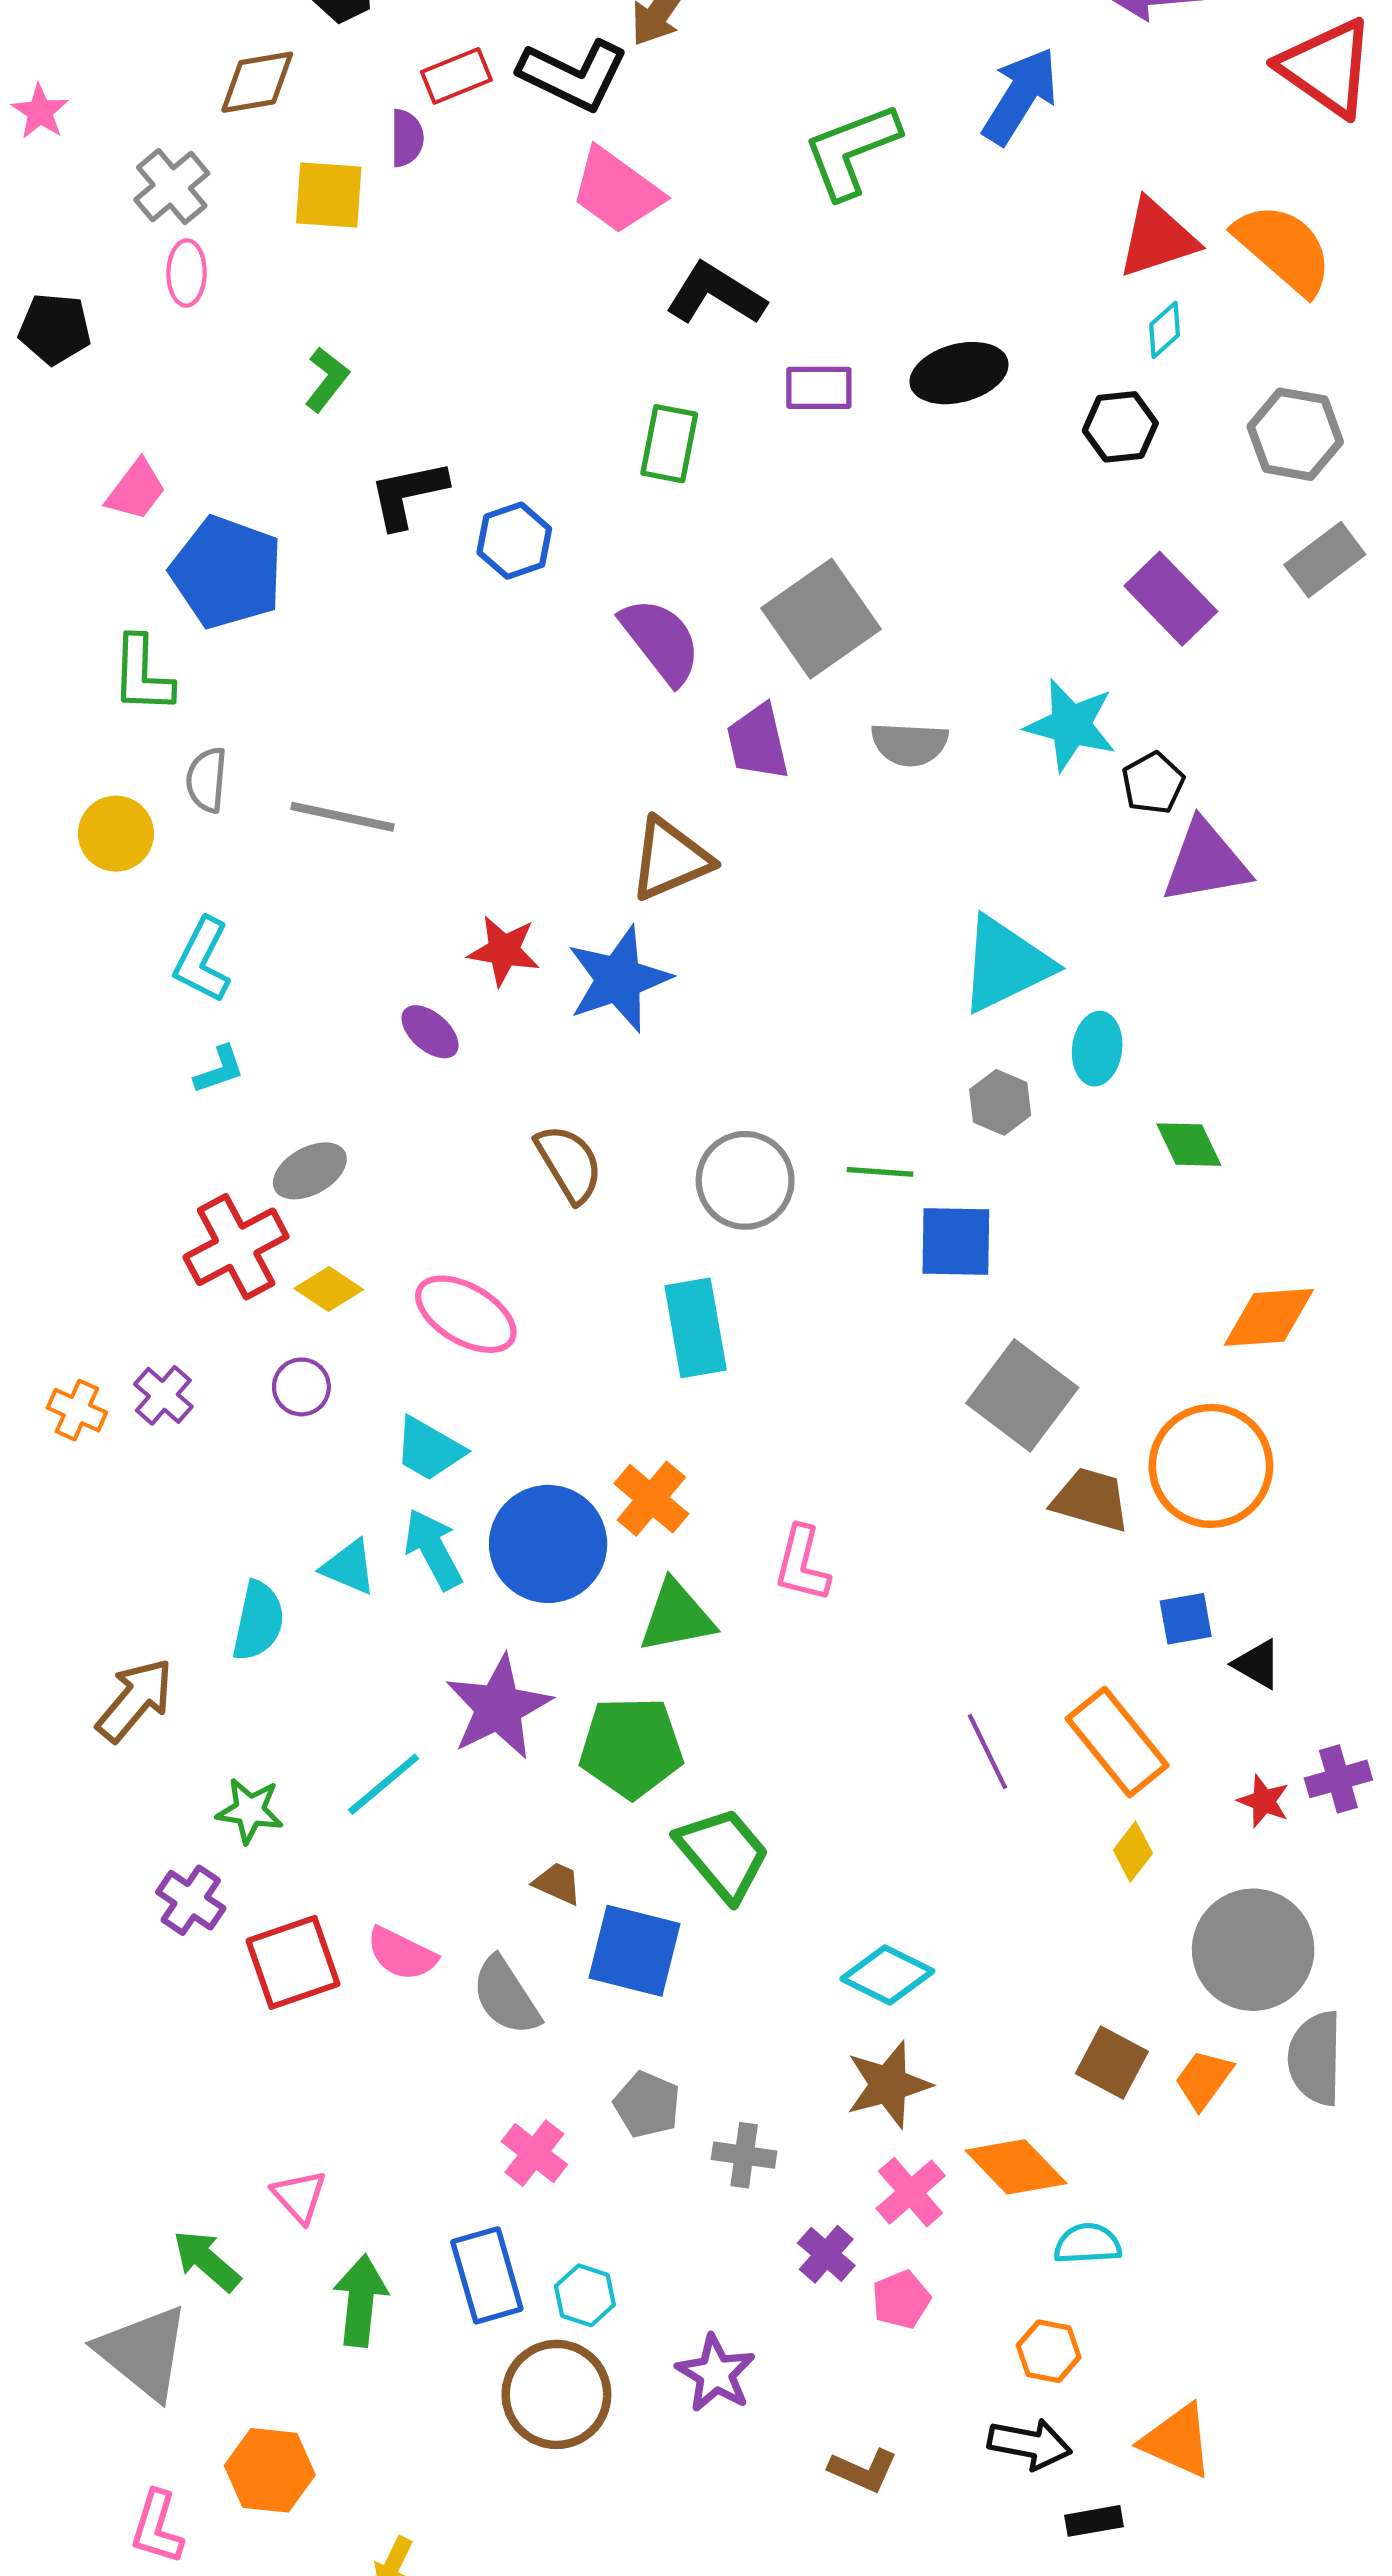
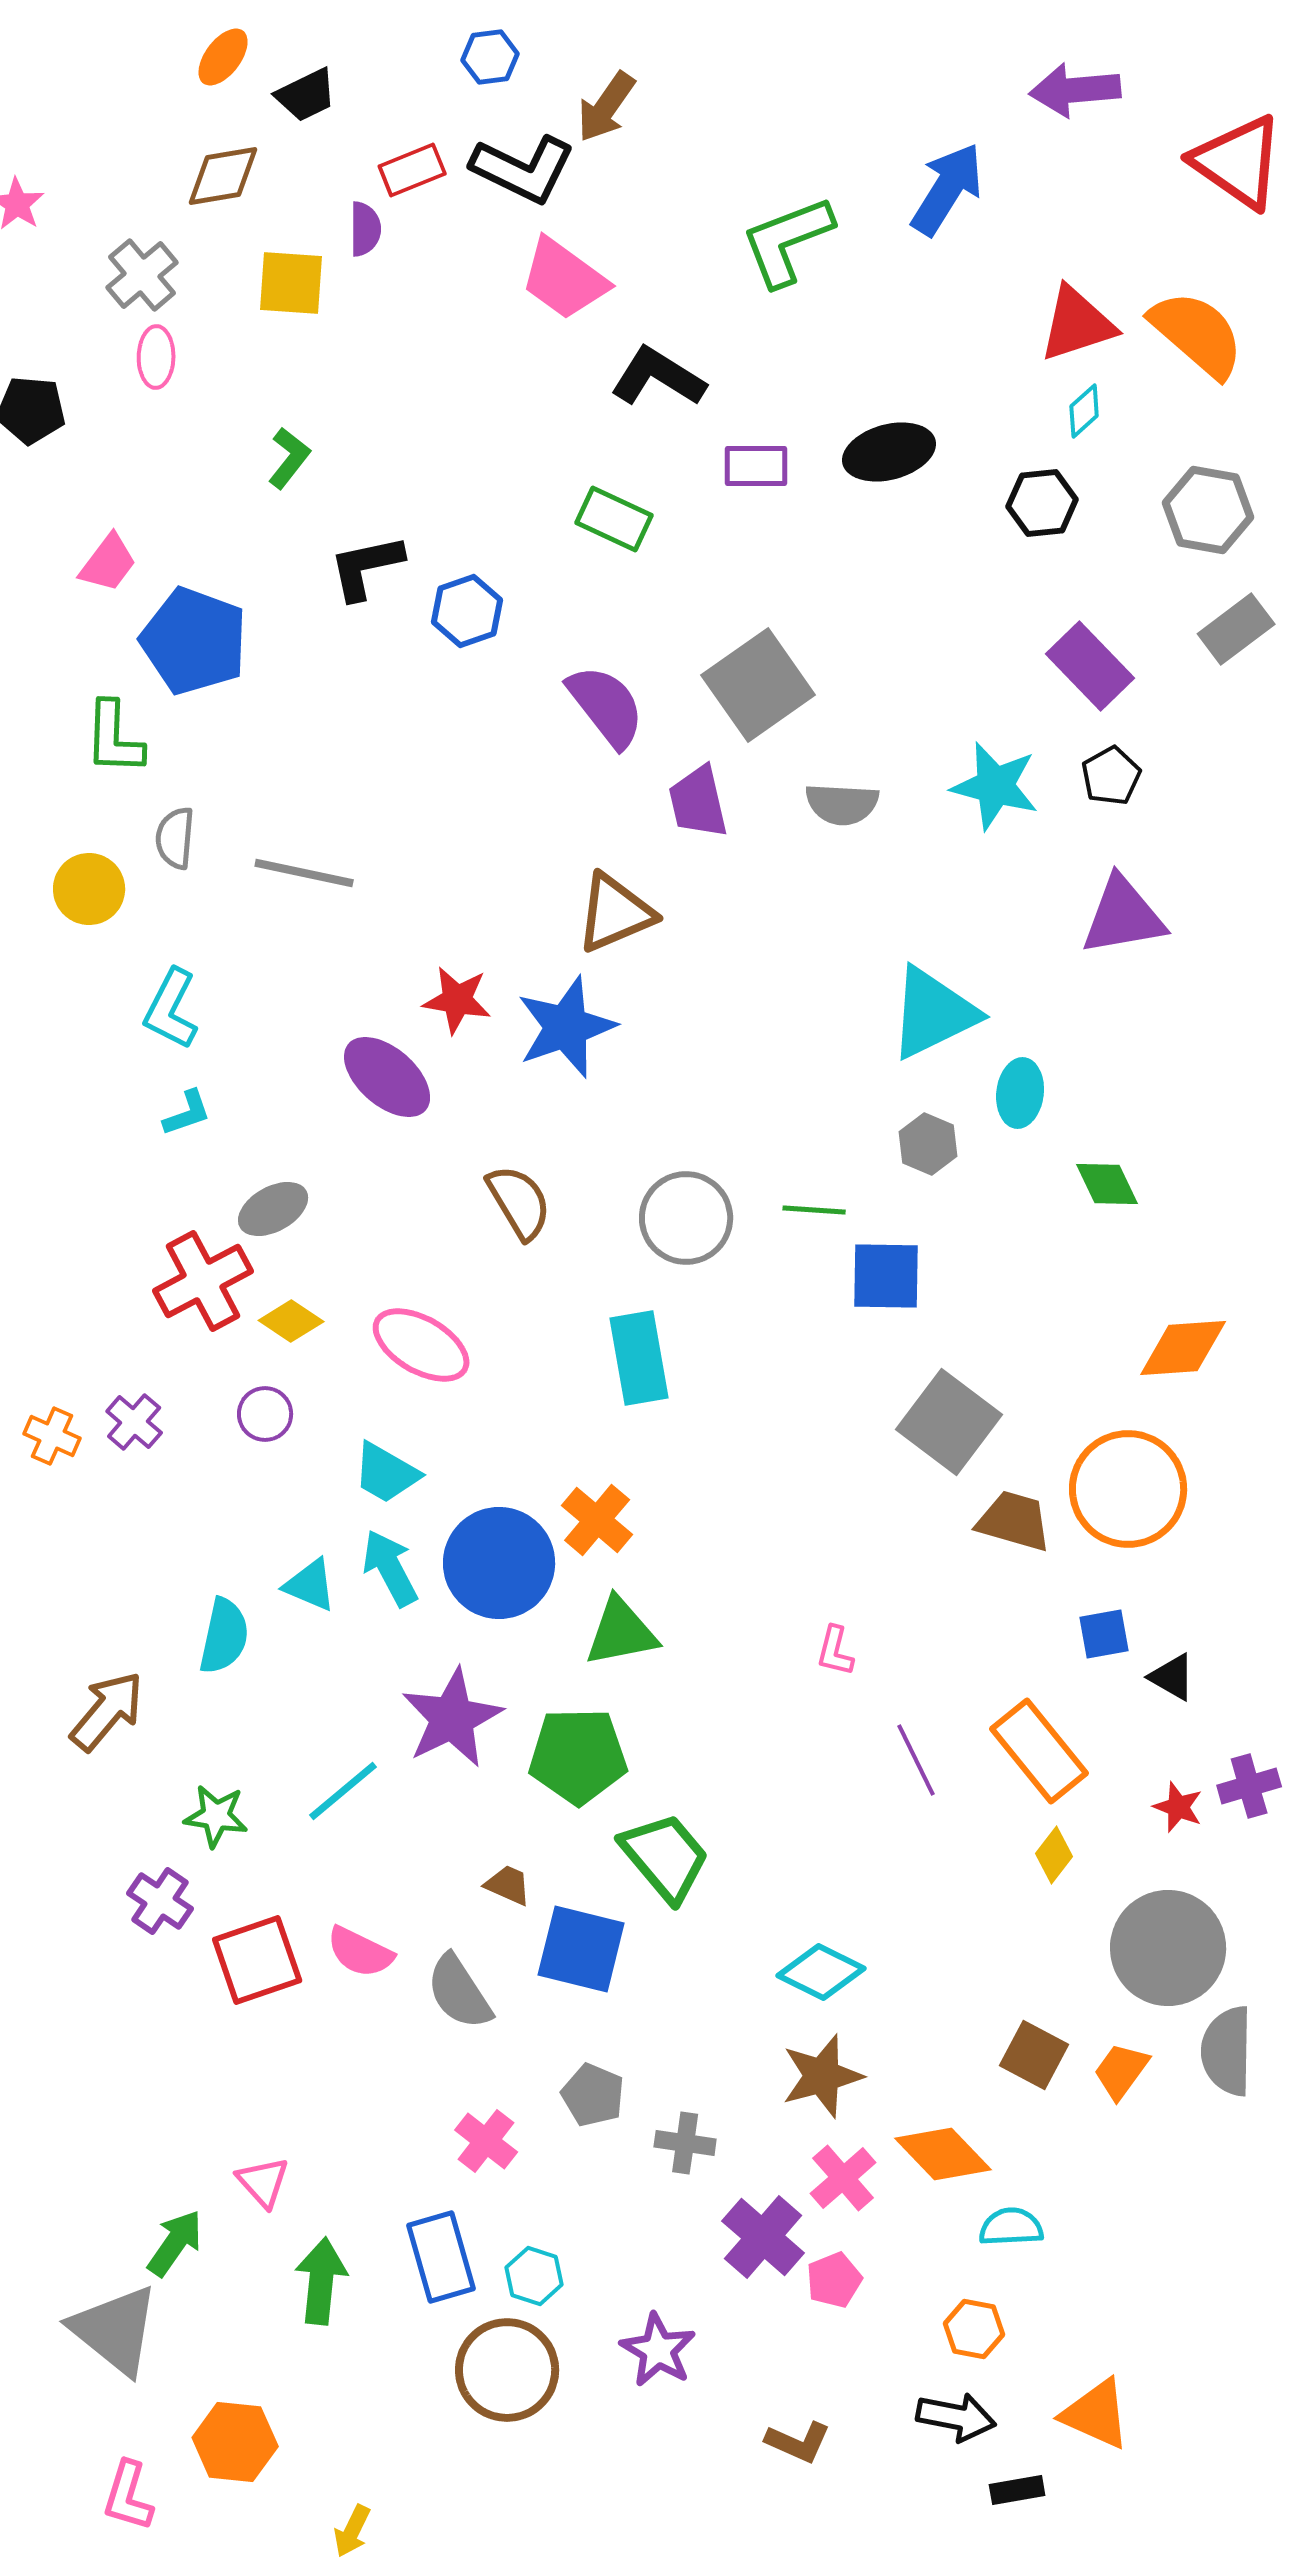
green rectangle: (669, 444) -> (614, 519), turned -76
black pentagon: (1153, 783) -> (1111, 776), moved
purple ellipse: (430, 1032) -> (387, 1077), size x1.6
pink L-shape: (802, 1564) -> (835, 1651), moved, size x0.7
purple cross: (826, 2254) -> (763, 2237), size x1.5
green arrow: (207, 2261) -> (175, 2243), turned 84

